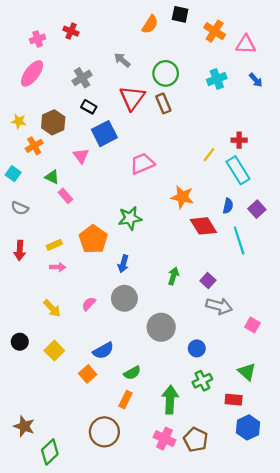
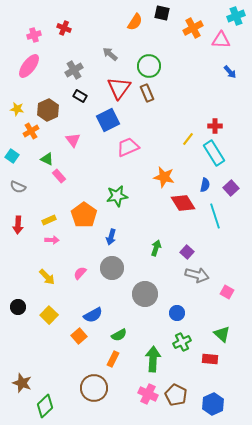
orange cross: (215, 31) -> (193, 28), turned 30
cyan cross: (217, 79) -> (236, 16), moved
blue square: (104, 134) -> (108, 120), moved
blue hexagon: (248, 427) -> (213, 404), moved

